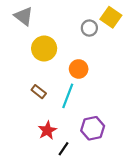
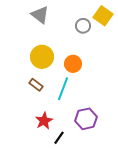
gray triangle: (24, 16) -> (40, 15), moved
yellow circle: (44, 48) -> (42, 57), moved

